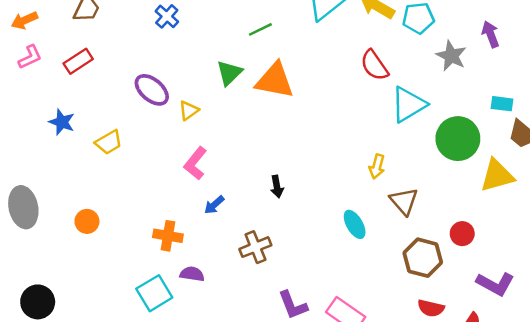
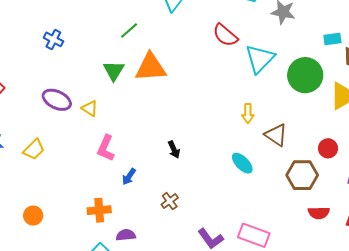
yellow triangle: (189, 110) -> (90, 108), turned -36
brown cross: (255, 247) -> (170, 201), size x0.7

